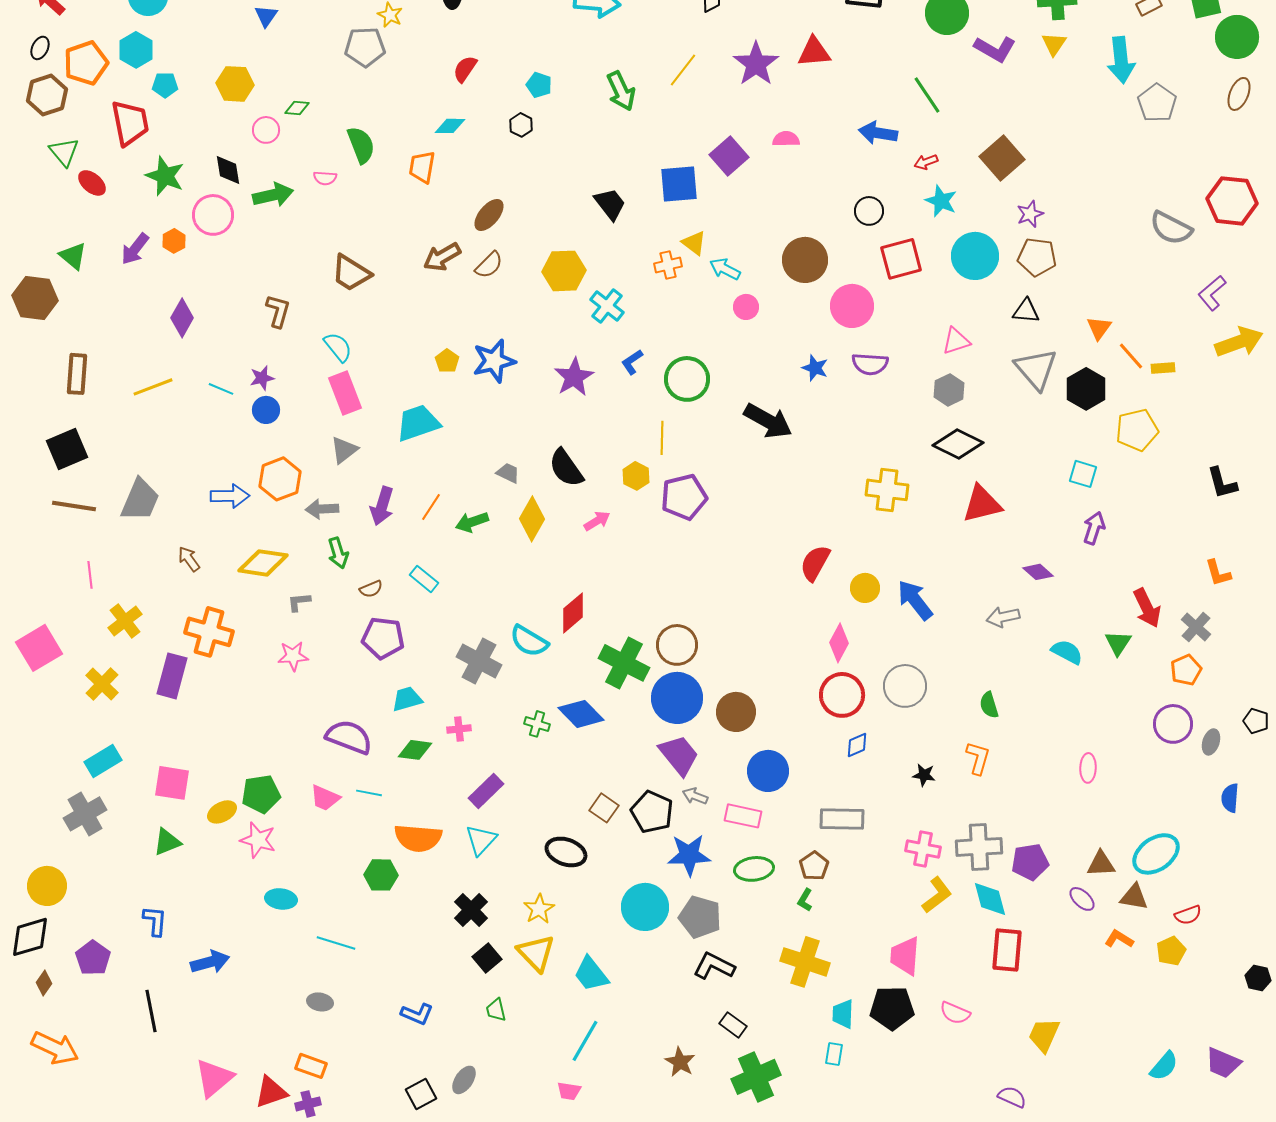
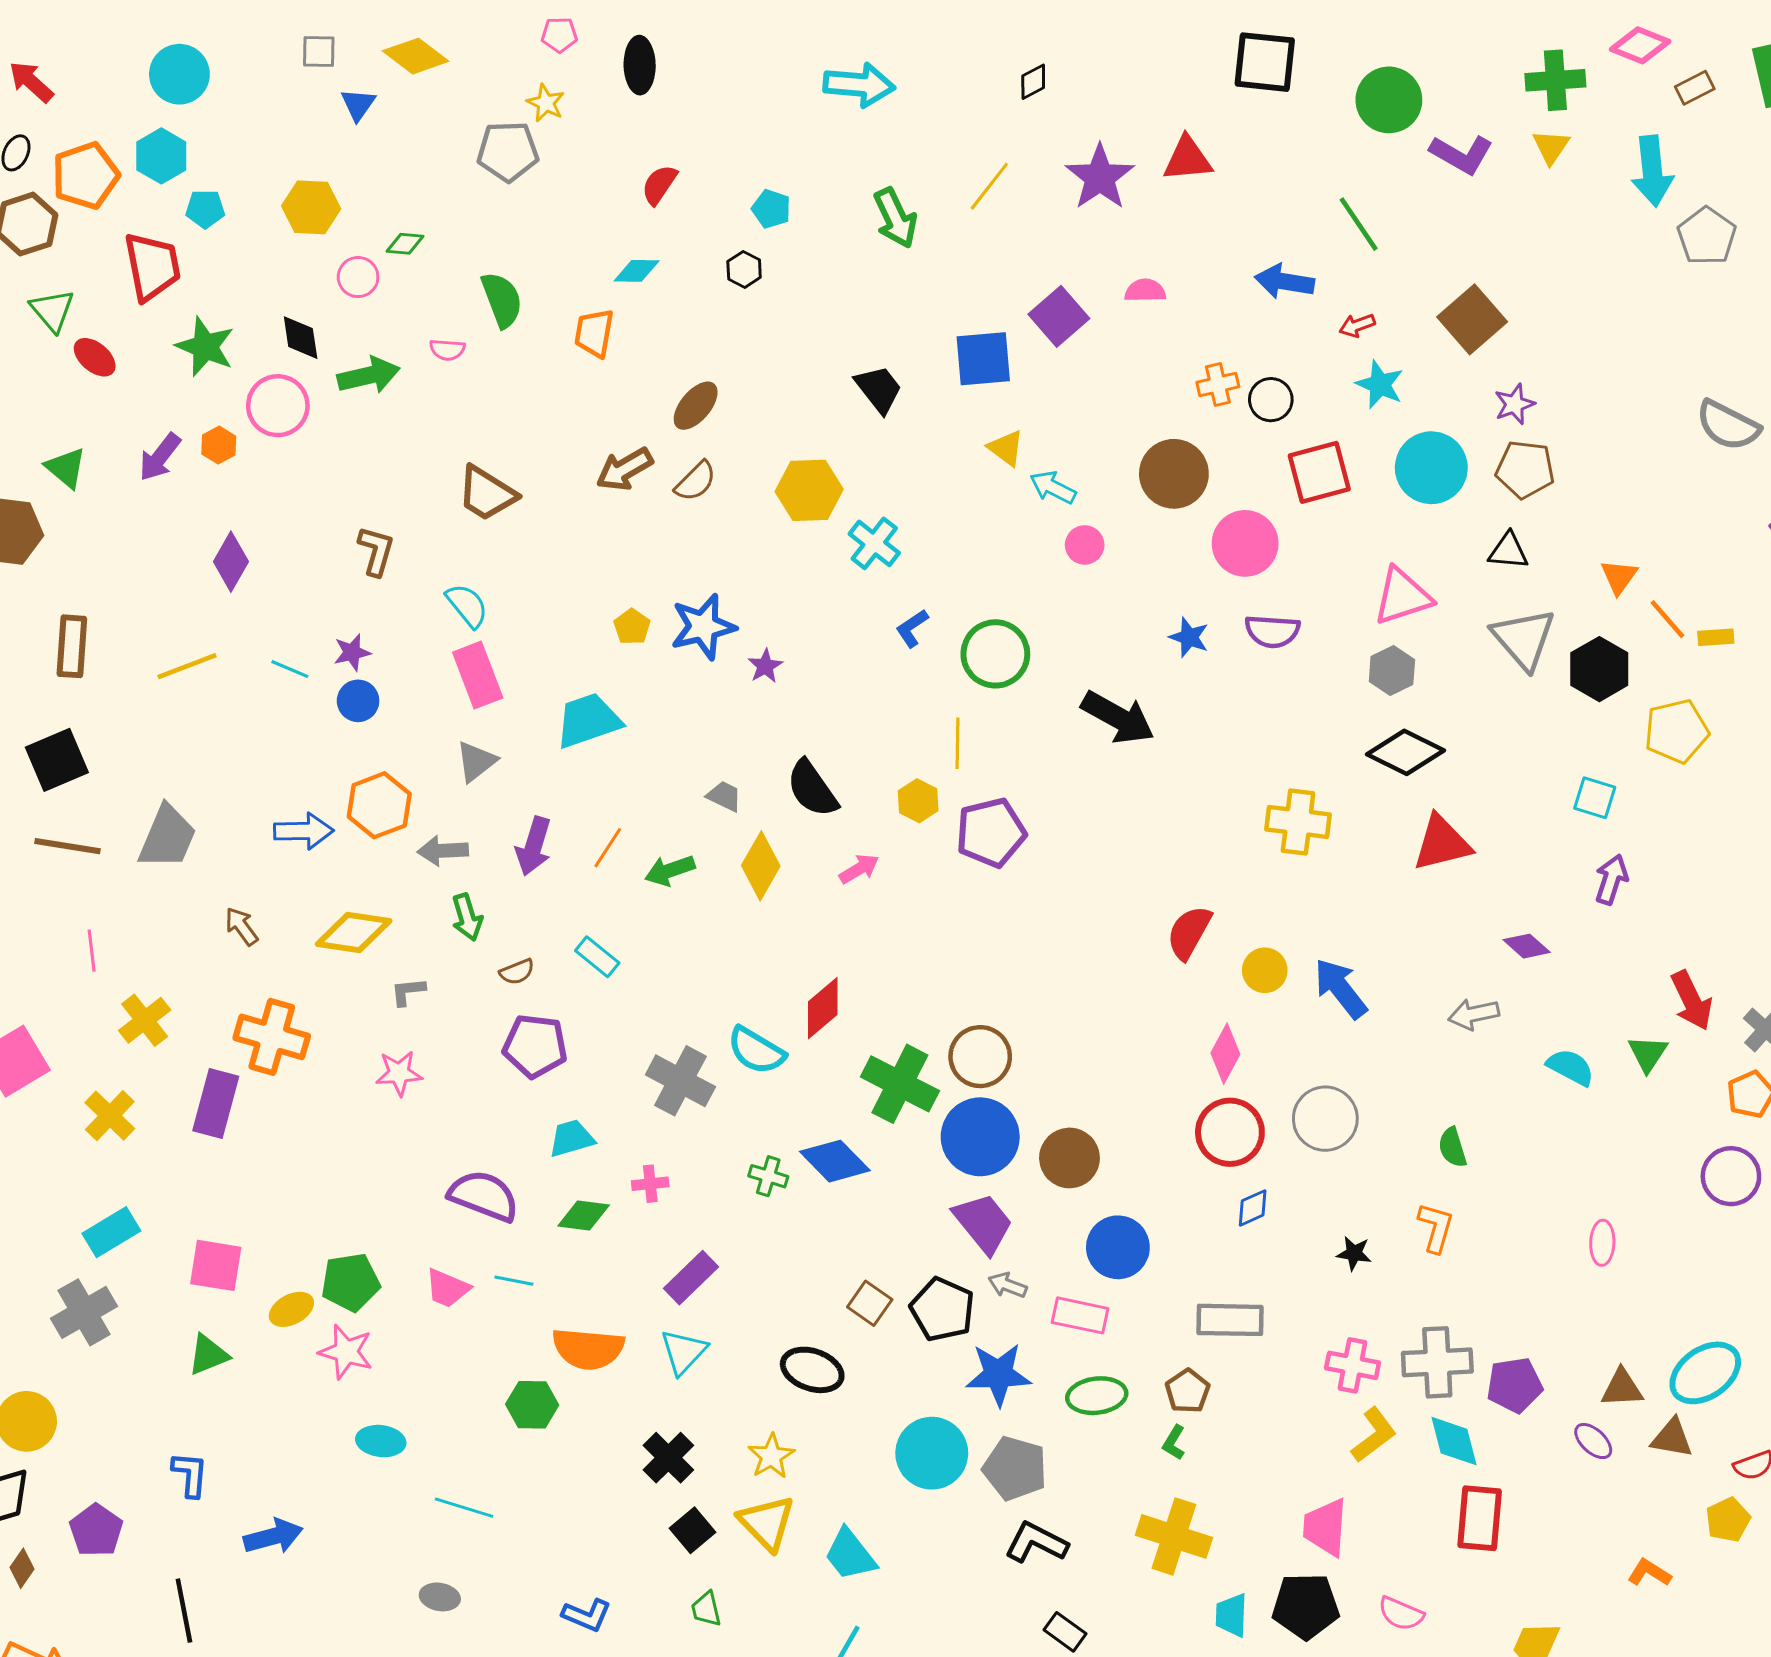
orange cross: (668, 265) -> (1218, 384), moved
pink triangle: (956, 341) -> (1403, 596), size x1.4
purple star: (574, 377) -> (765, 666), moved, size x0.6
orange L-shape: (1119, 939) -> (1649, 1573), moved

